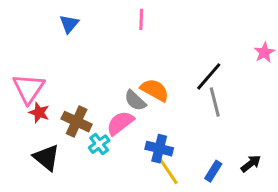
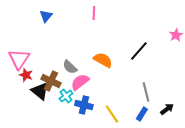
gray semicircle: (135, 101) -> (70, 67), moved
gray line: (215, 102) -> (146, 92), moved
blue cross: (159, 149) -> (84, 105), moved
black triangle: (47, 158) -> (40, 91), moved

